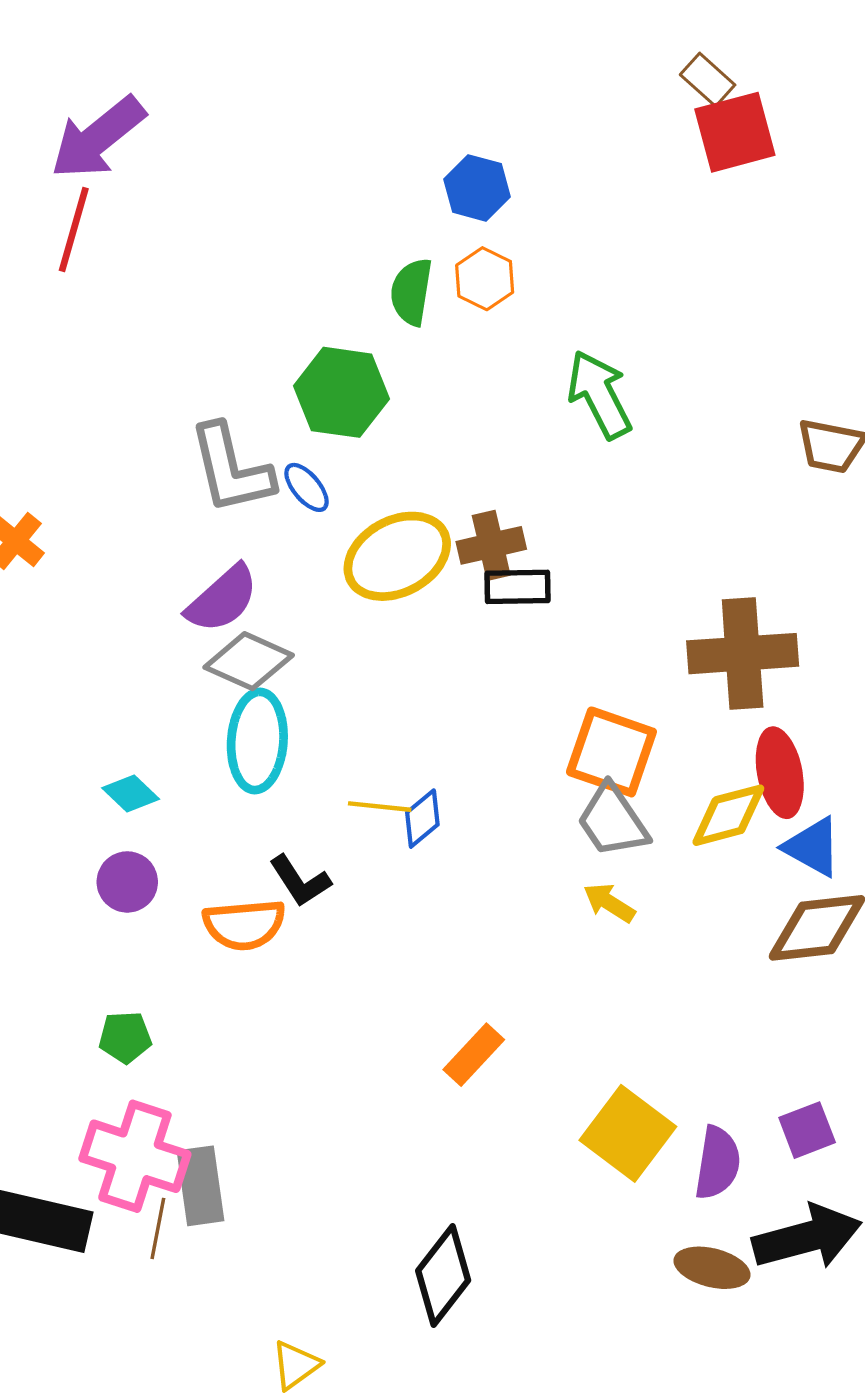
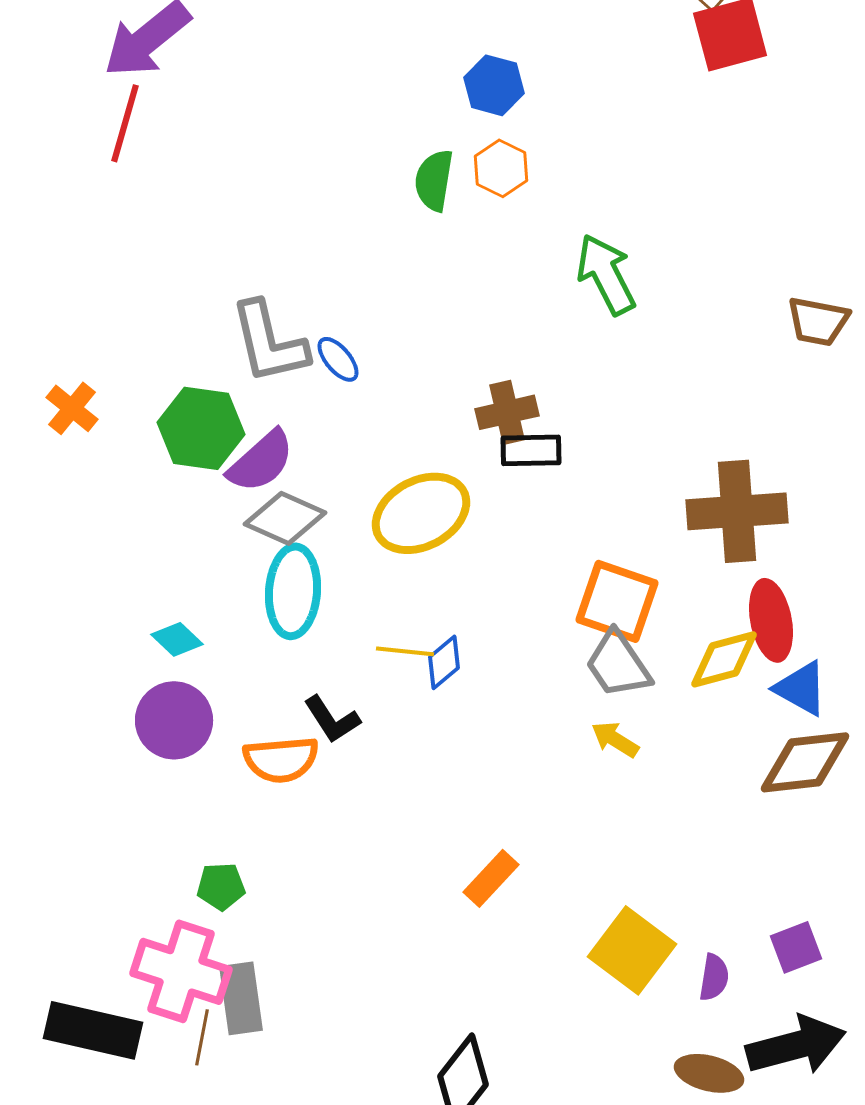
green hexagon: (341, 392) -> (201, 428), moved
yellow ellipse: (397, 556) -> (421, 513), moved
purple circle: (127, 882) -> (174, 720), size x1.4
green pentagon: (125, 1037) -> (221, 886), moved
purple semicircle: (717, 1163) -> (714, 977), size x0.7

